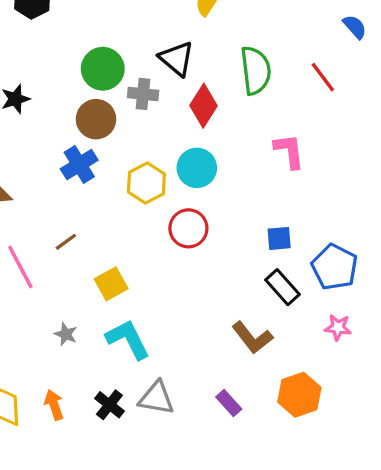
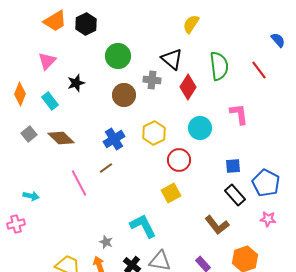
green circle: (103, 69) -> (118, 56), moved
blue cross: (79, 165) -> (114, 139), moved
cyan circle: (197, 168) -> (200, 128), moved
yellow square: (111, 284) -> (171, 193), moved
gray star: (66, 334) -> (106, 242), moved

